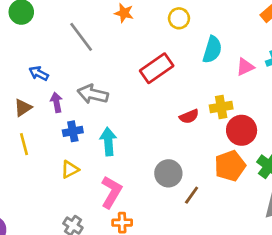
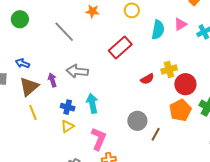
pink triangle: (245, 67) -> (180, 24), moved
blue arrow: (39, 73) -> (23, 63), moved
brown triangle: (23, 108) -> (29, 87), size x1.5
blue cross: (73, 131) -> (68, 107), moved, turned 32

